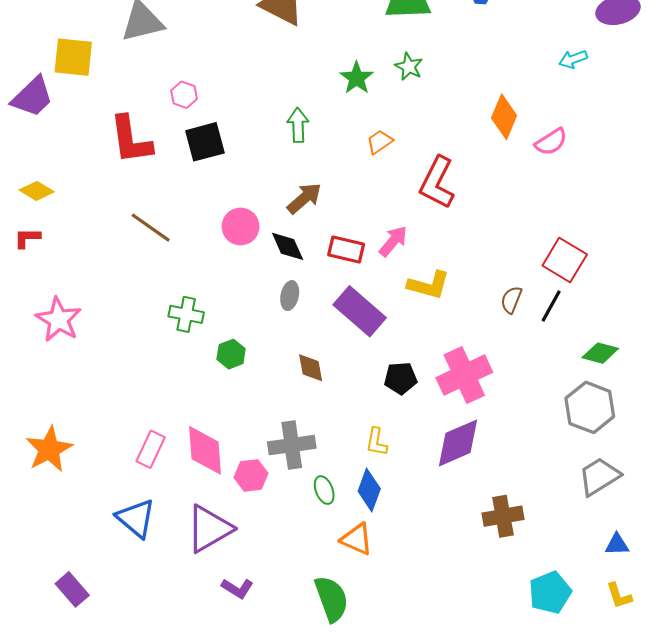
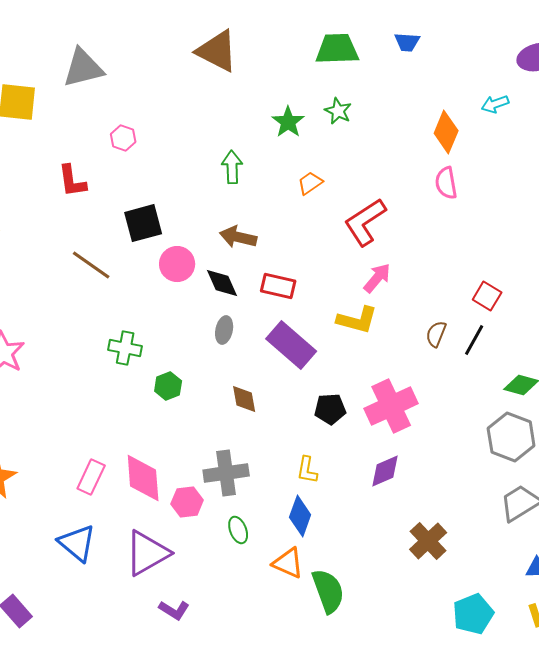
orange diamond: (504, 117) -> (446, 132), moved
red L-shape: (131, 140) -> (72, 181), size x0.7
black square: (205, 142) -> (143, 223), moved
pink semicircle: (551, 142) -> (446, 183), moved, turned 112
red L-shape: (437, 183) -> (365, 222), turned 30
brown arrow: (304, 198) -> (238, 237), turned -126
pink arrow: (393, 241) -> (377, 278), moved
red square: (565, 260) -> (487, 296), size x0.7
purple diamond: (458, 443) -> (385, 471), size x0.7
green ellipse: (324, 490) -> (238, 530), moved
brown cross: (503, 516) -> (428, 541), turned -33
green semicircle: (331, 599) -> (328, 591), moved

